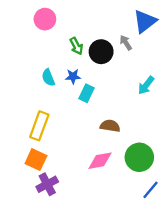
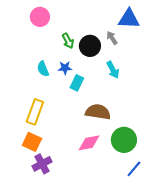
blue triangle: (145, 21) -> (129, 19), turned 40
cyan arrow: (146, 85) -> (113, 70), moved, turned -66
brown semicircle: (110, 126) -> (98, 112), size x1.4

